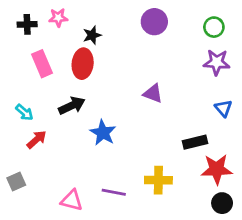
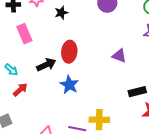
red ellipse: (83, 64) -> (69, 52), moved
purple triangle: (153, 93) -> (119, 56), moved
yellow cross: (158, 180) -> (99, 120), moved

